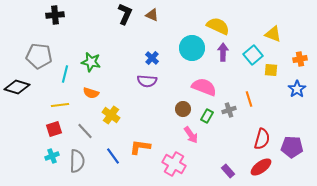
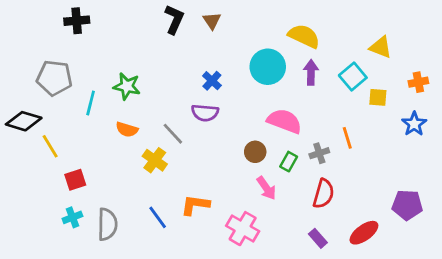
brown triangle: (152, 15) -> (212, 21), turned 32
yellow line: (60, 105) -> (50, 146), moved, turned 66
gray line: (85, 131) -> (173, 134), moved
red semicircle: (262, 139) -> (324, 194), moved

